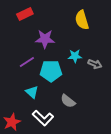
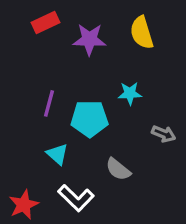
purple star: (45, 39) -> (89, 39), moved
purple line: (27, 62) -> (49, 103), turned -42
gray arrow: (95, 64) -> (164, 134), moved

